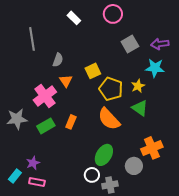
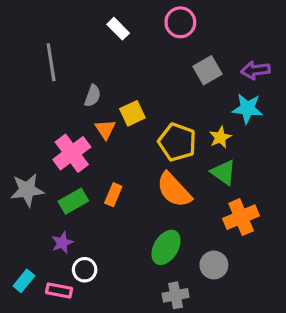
yellow square: (93, 71) -> (132, 113), moved
orange cross: (152, 148) -> (241, 217), moved
purple star: (33, 163) -> (62, 243), moved
white circle: (92, 175) -> (85, 270), moved

